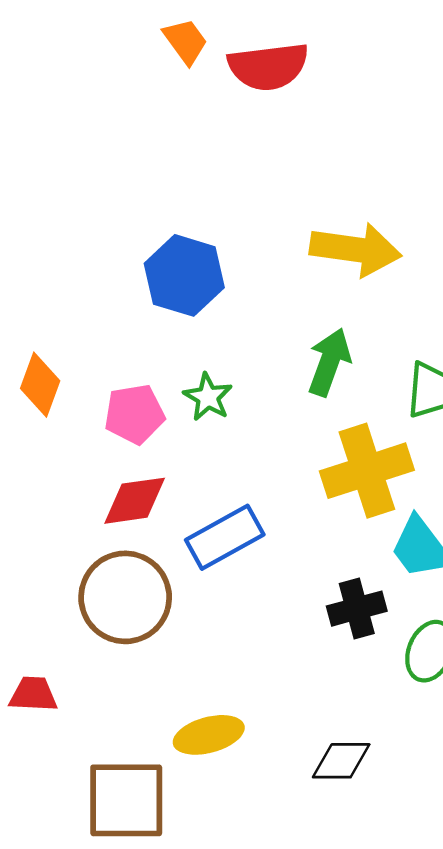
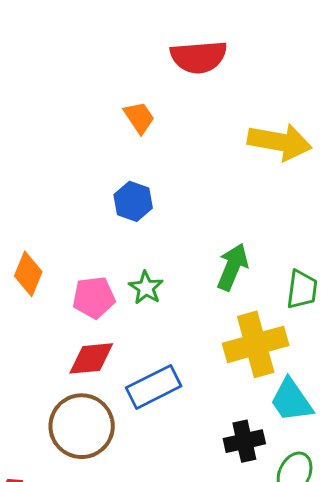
orange trapezoid: (185, 41) -> (139, 117), moved
yellow arrow: (356, 249) -> (280, 142), moved
blue hexagon: (184, 275) -> (133, 201), size x0.7

